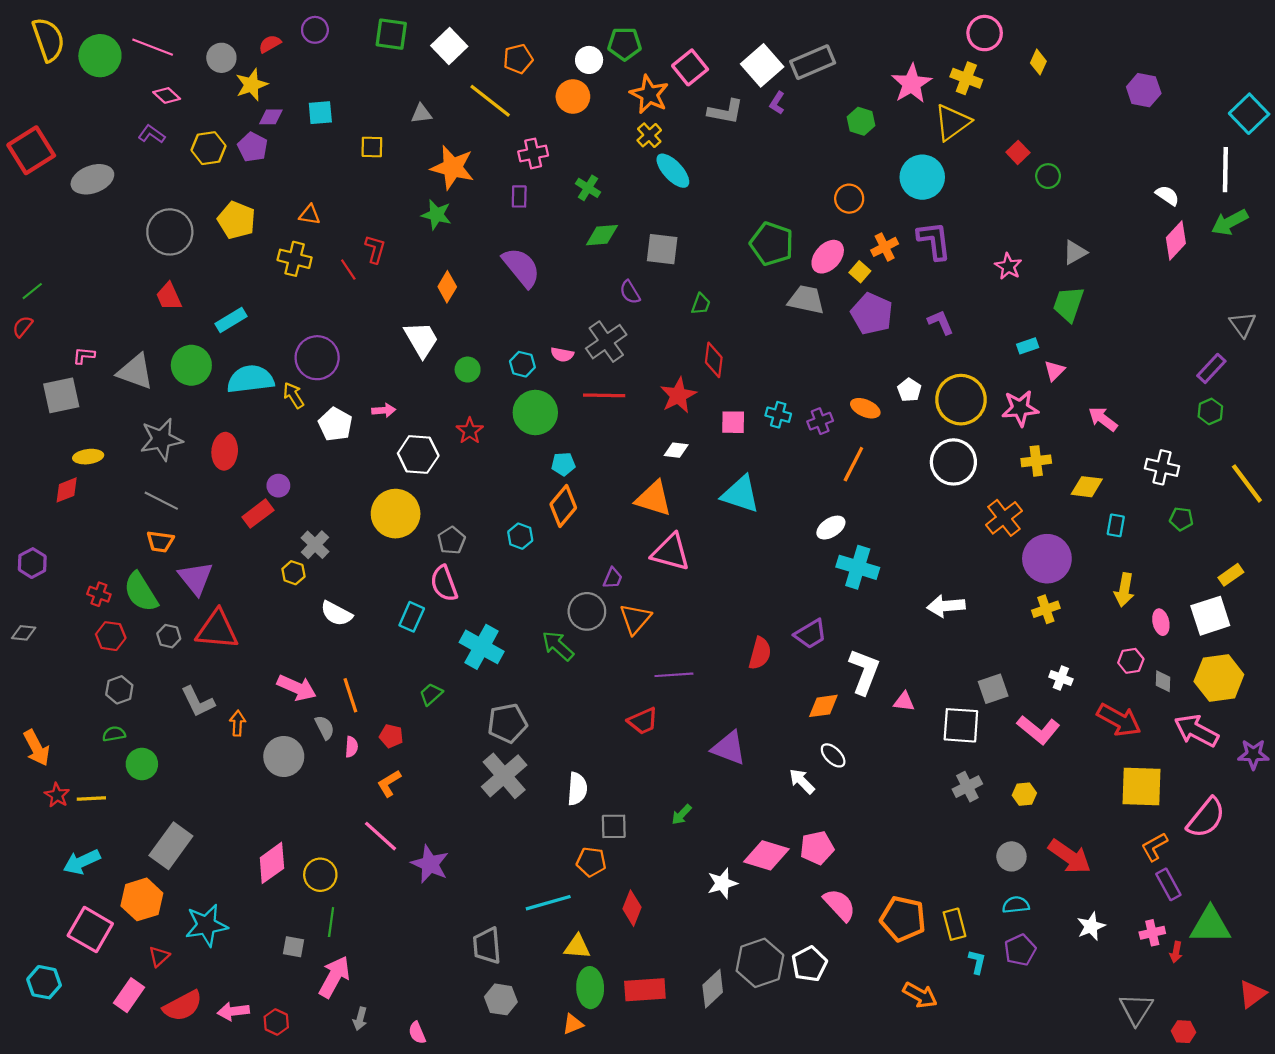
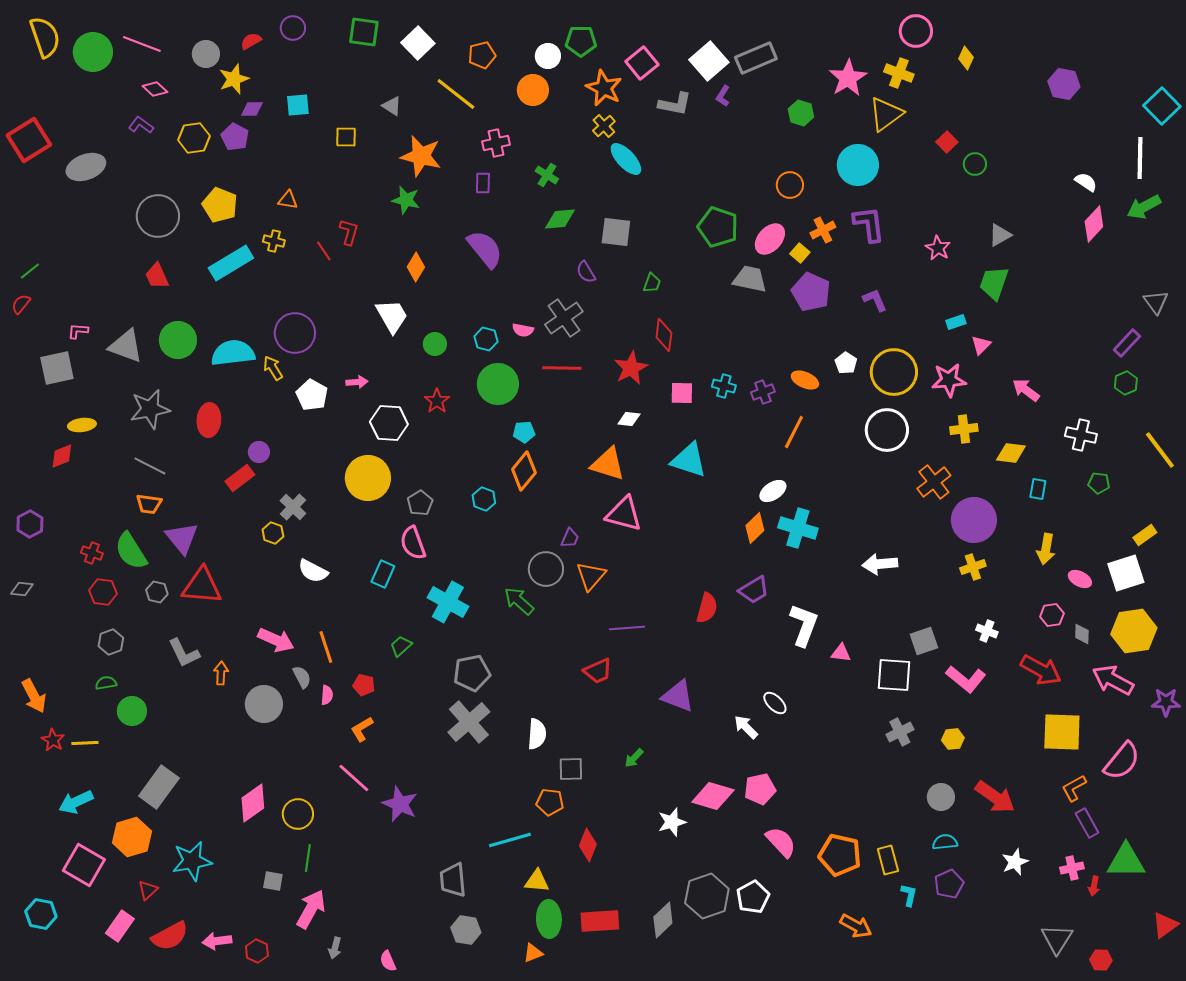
gray triangle: (421, 114) -> (392, 106), turned 40
yellow cross: (295, 259) -> (274, 241), size x0.7
cyan rectangle: (231, 320) -> (231, 263), moved, size x1.5
pink ellipse: (1161, 622) -> (1080, 579), turned -50
orange diamond: (823, 706) -> (755, 528), moved, turned -36

